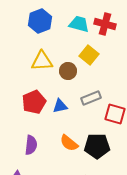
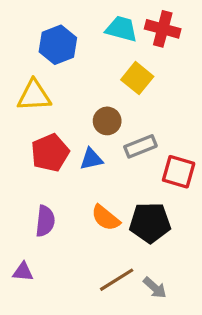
blue hexagon: (40, 21) -> (58, 45), moved
yellow triangle: (42, 61) -> (34, 96), moved
brown circle: (68, 71) -> (107, 121), moved

